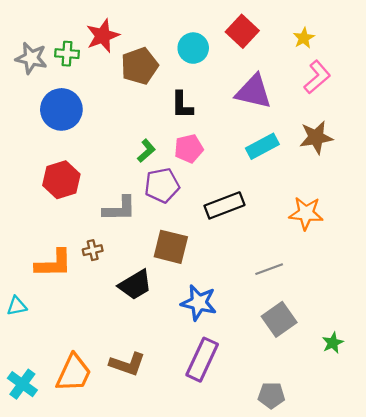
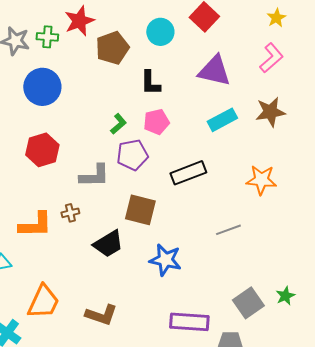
yellow star: (304, 38) -> (276, 18), moved
gray square: (279, 319) -> (248, 303), moved
purple rectangle: (202, 360) -> (189, 322), moved, turned 69
orange trapezoid: (74, 373) -> (43, 302), moved

